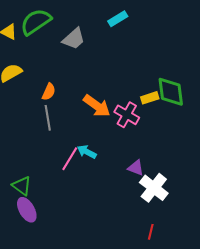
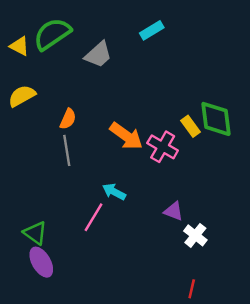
yellow rectangle: (150, 98) -> (191, 126), turned 72
pink line: (70, 159) -> (93, 217), moved
white cross: (154, 188) -> (195, 235), size x0.7

